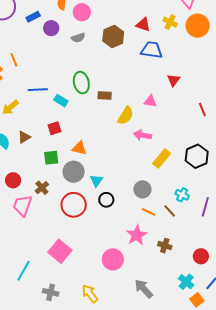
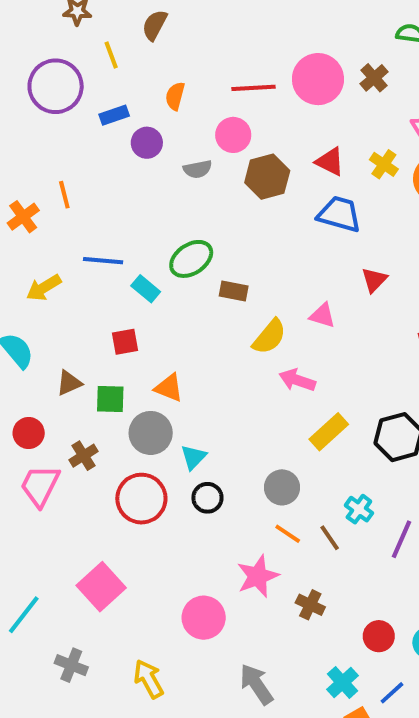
pink circle: (82, 12) -> (233, 135), moved
green ellipse: (81, 83) -> (191, 259), turned 60
brown triangle: (24, 137) -> (69, 383), moved

